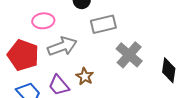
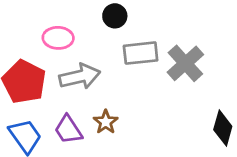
gray cross: (129, 55) -> (185, 63), moved

